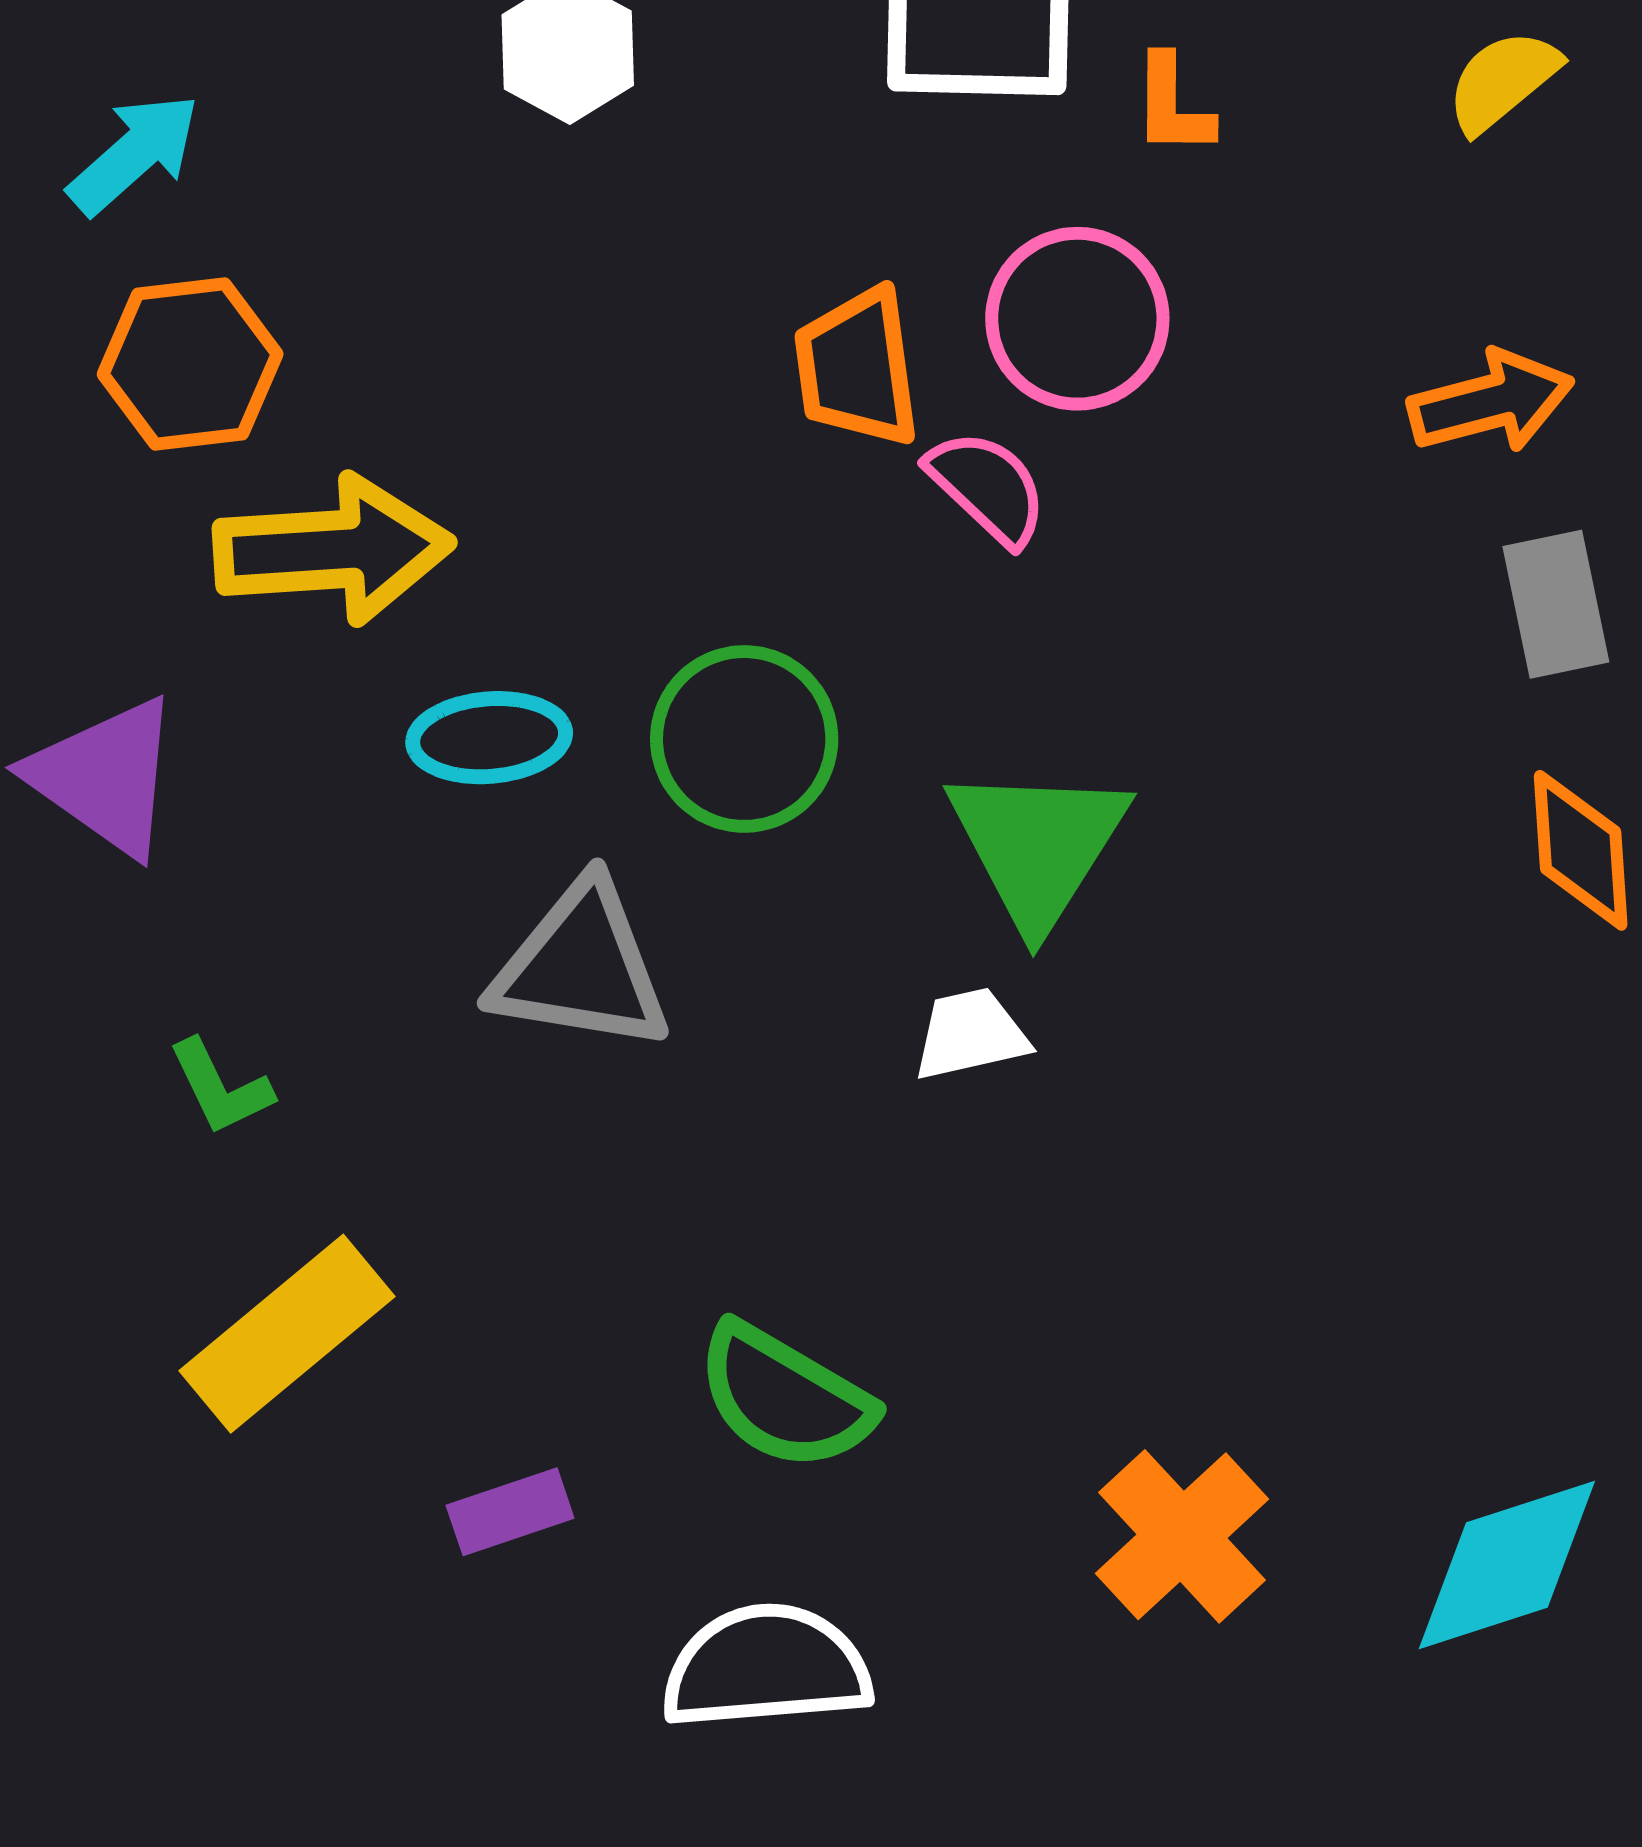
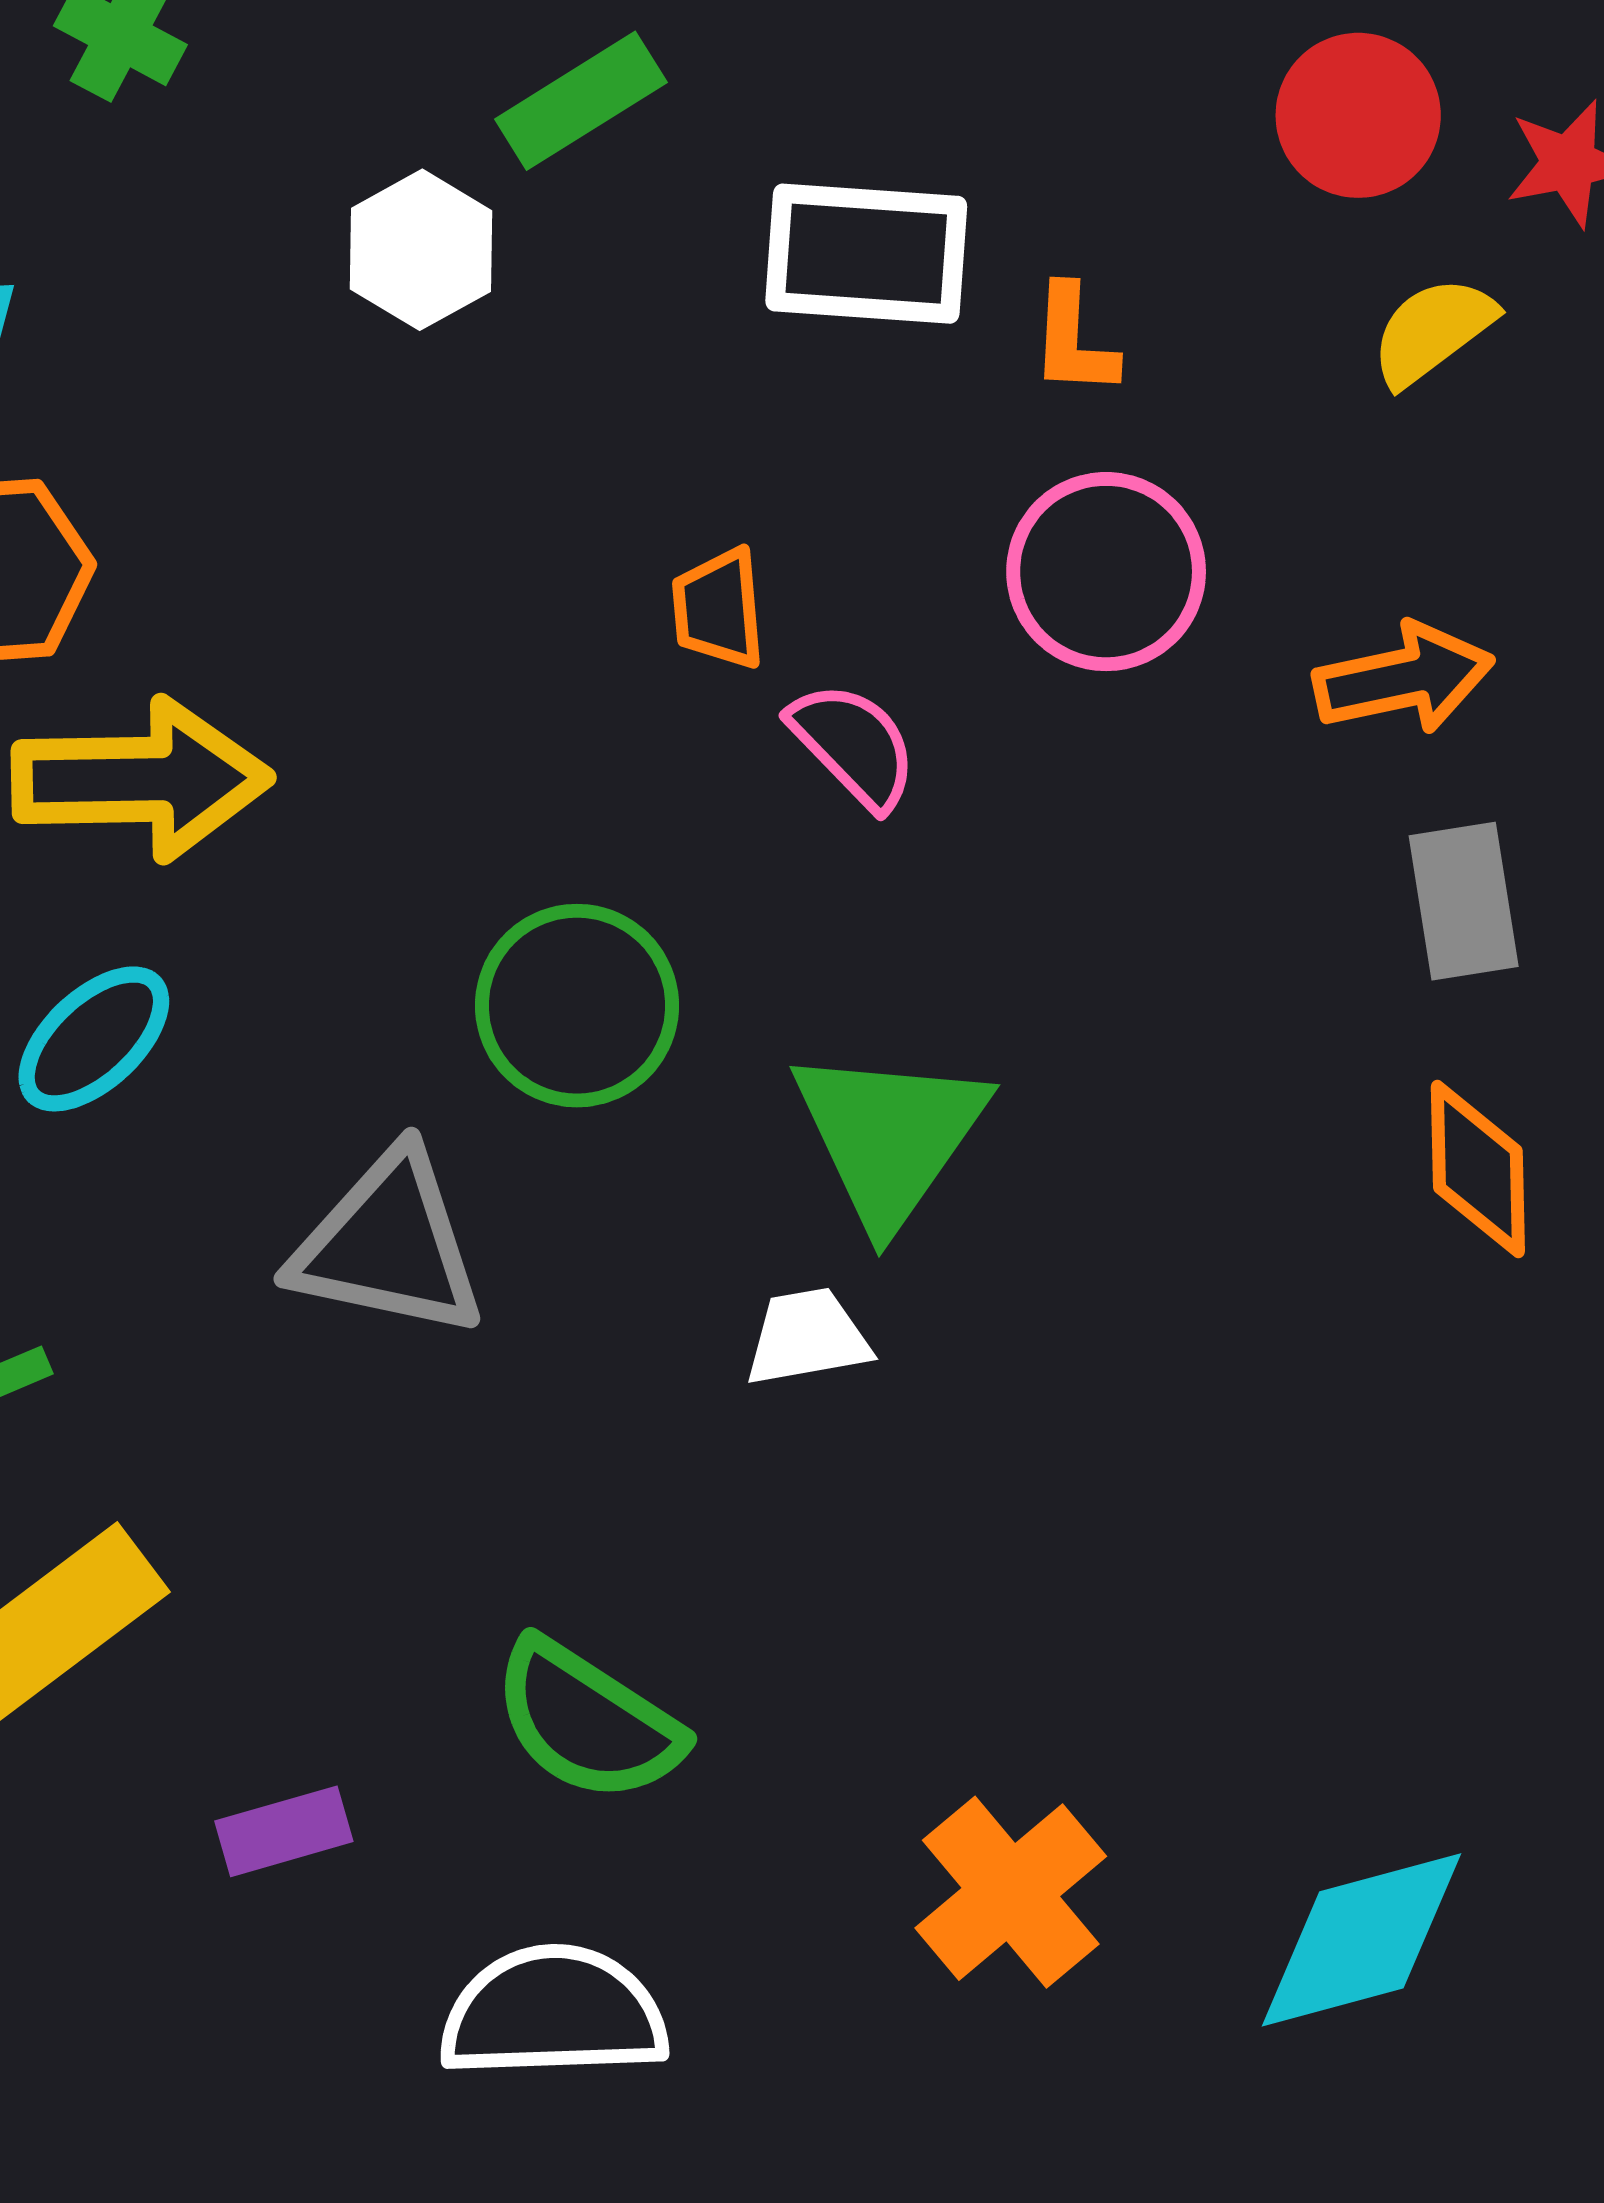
pink circle: (1077, 319) -> (1106, 572), moved
orange trapezoid: (857, 368) -> (718, 609), size x0.7
cyan ellipse: (489, 738) -> (94, 1039), moved, turned -41

